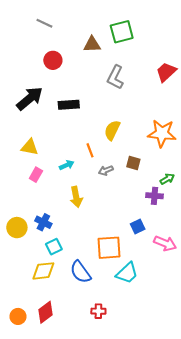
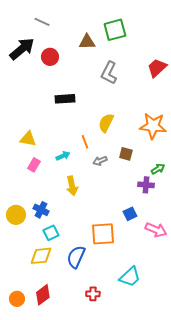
black arrow: (30, 98) -> (22, 49), moved
blue semicircle: (80, 272) -> (76, 257), turned 60
cyan trapezoid: (127, 273) -> (130, 277), moved

